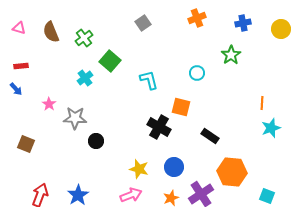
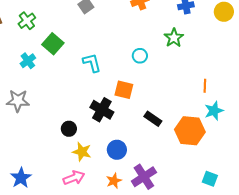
black circle: (96, 141) -> (69, 129), moved
orange hexagon: (232, 172) -> (190, 131), moved

